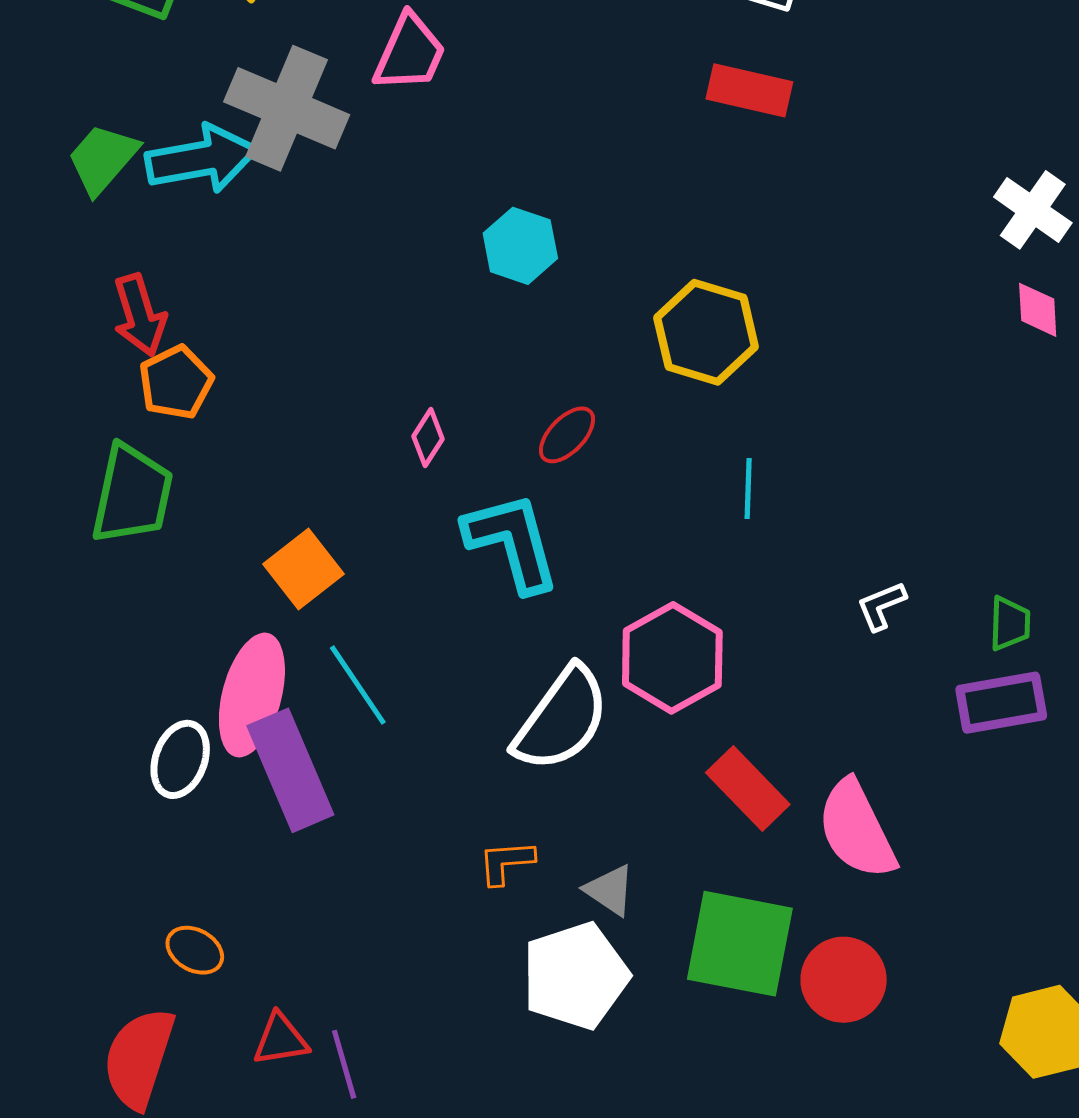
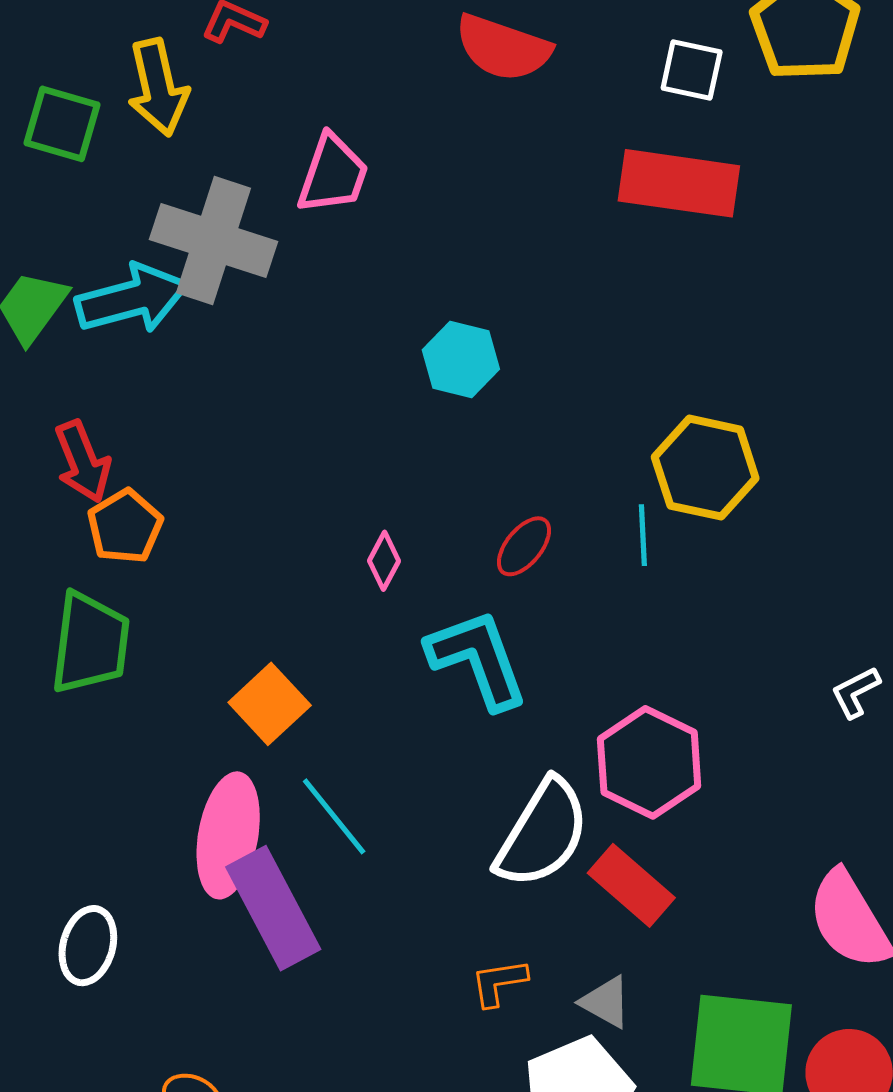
red rectangle: (749, 90) -> (679, 183), size x1.4
yellow hexagon: (706, 332) -> (705, 468), moved
cyan line: (748, 488) -> (643, 535), moved
white ellipse: (180, 759) -> (88, 946), moved
red rectangle: (748, 789) -> (631, 885), moved

